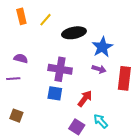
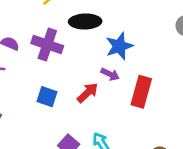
purple cross: (60, 69) -> (47, 45), moved
red arrow: (85, 99) -> (88, 93), moved

